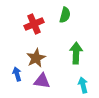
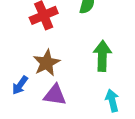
blue arrow: (17, 74) -> (20, 85), turned -128

